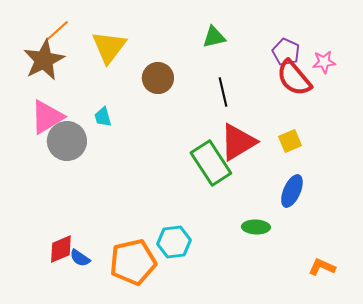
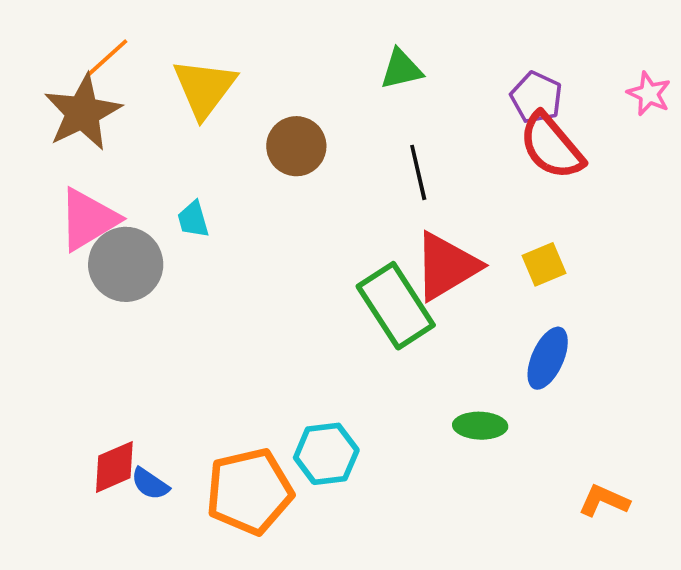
pink star: (324, 62) -> (649, 94), moved, turned 30

